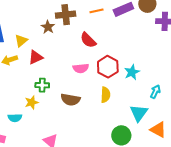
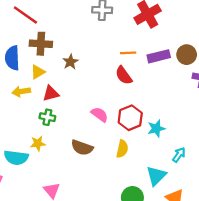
brown cross: (66, 15) -> (41, 44), moved
red semicircle: (88, 40) -> (124, 75), moved
pink semicircle: (81, 68) -> (100, 114), turned -147
green cross: (42, 85) -> (47, 117), moved
cyan semicircle: (15, 118) -> (16, 158), size x1.5

